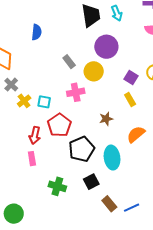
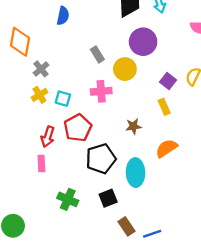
gray cross: (11, 85) -> (41, 69), moved

